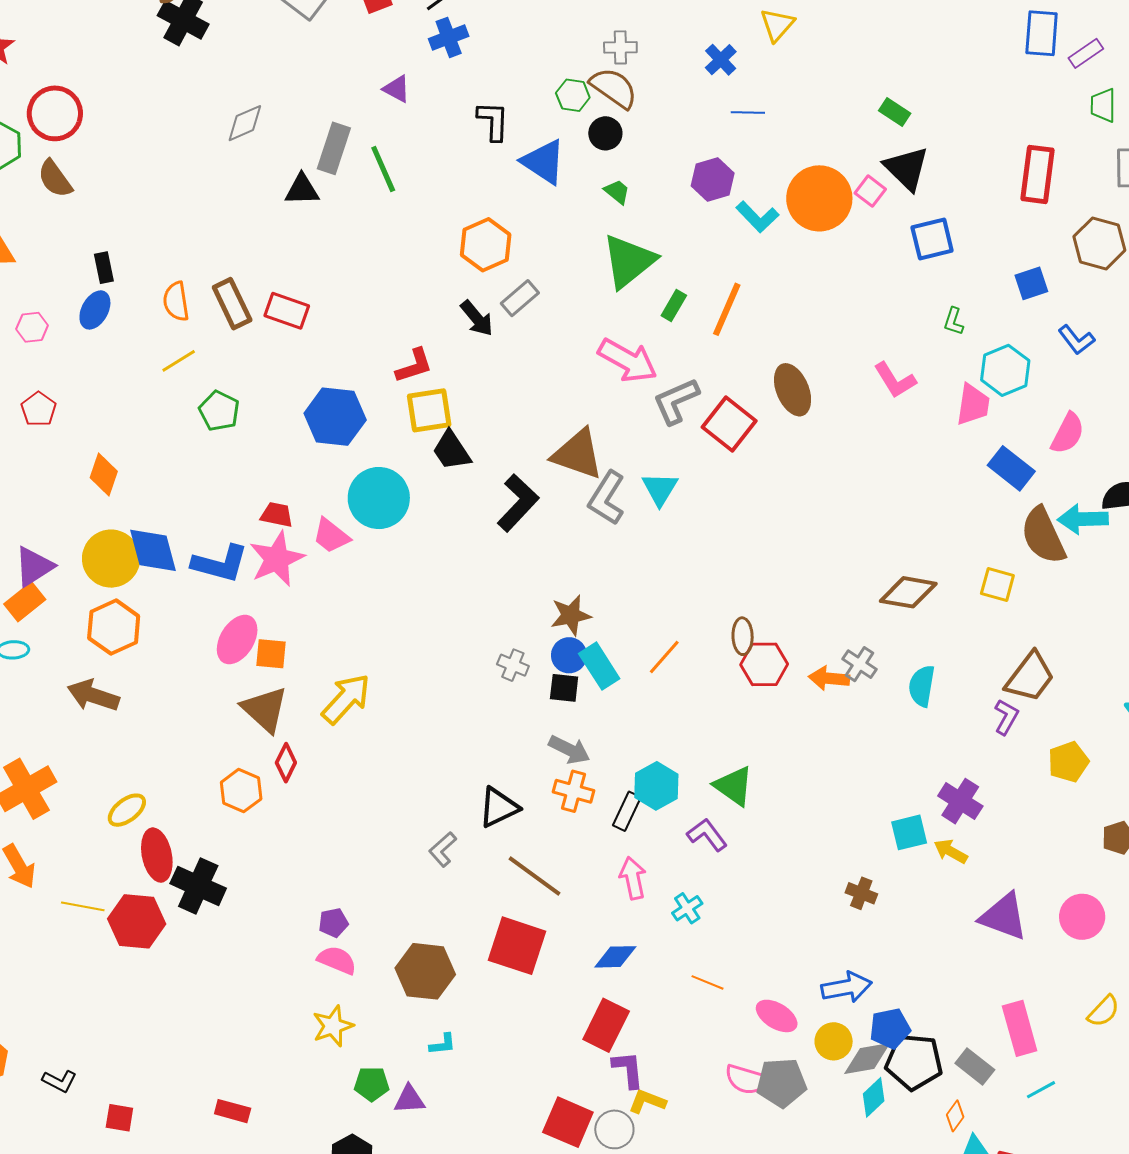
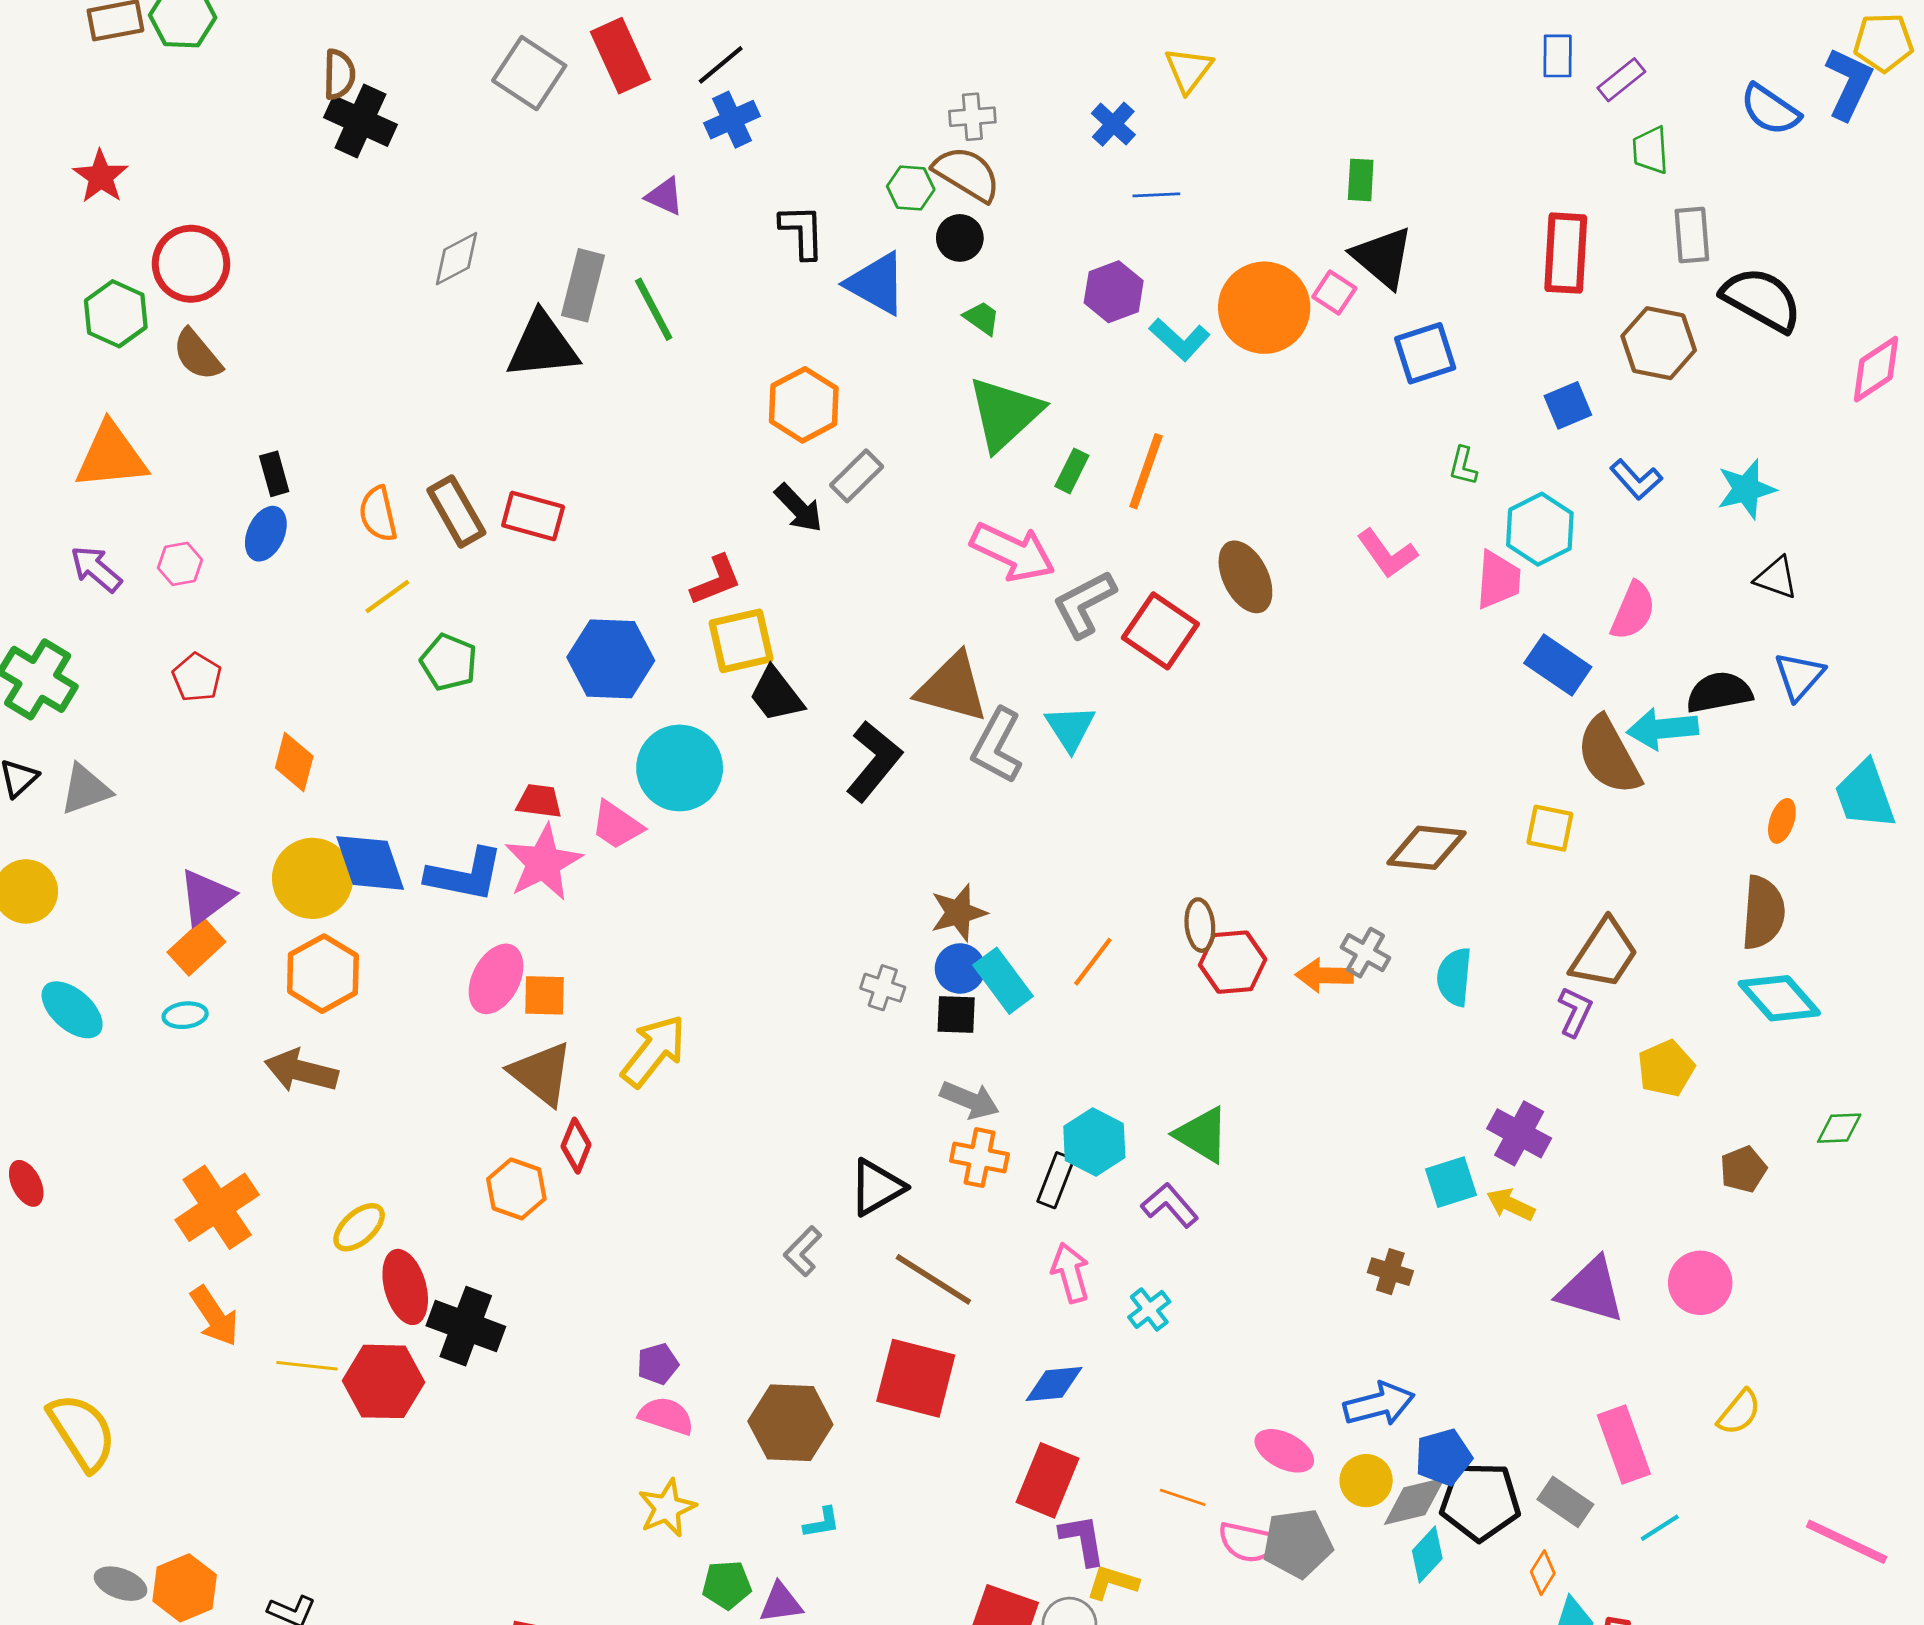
blue rectangle: (1042, 33) -> (1558, 56), size x0.7
green rectangle: (895, 112) -> (1361, 180), turned 64
black triangle: (302, 190) -> (543, 346), size x1.5
orange line: (707, 982) -> (1183, 1497), moved

